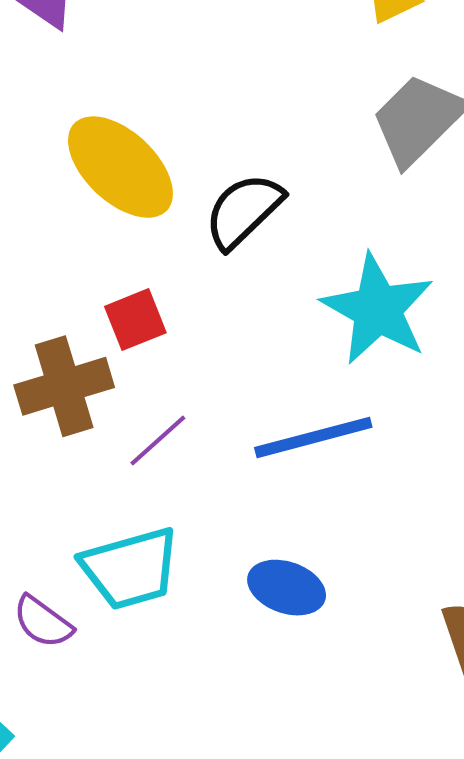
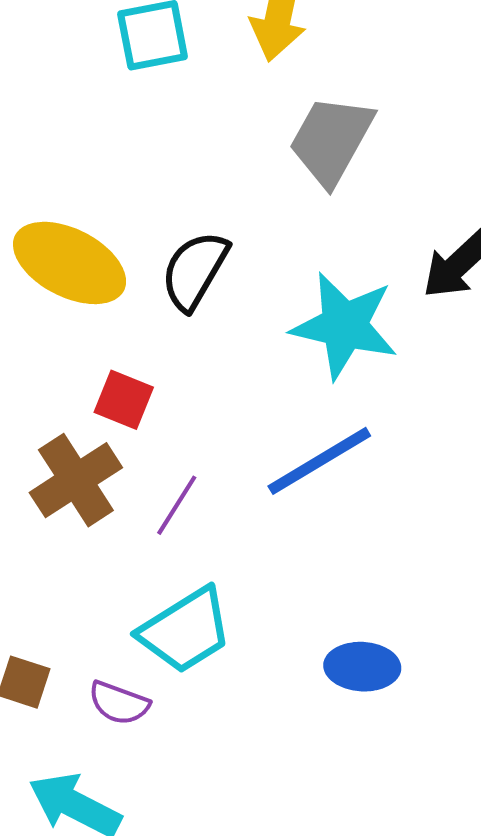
red square: (135, 320) -> (124, 400), turned -30
blue ellipse: (287, 588) -> (362, 667), moved

